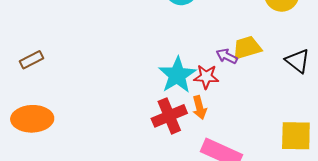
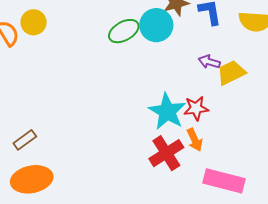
purple arrow: (227, 56) -> (209, 62), moved
brown rectangle: (32, 60) -> (25, 140), moved

